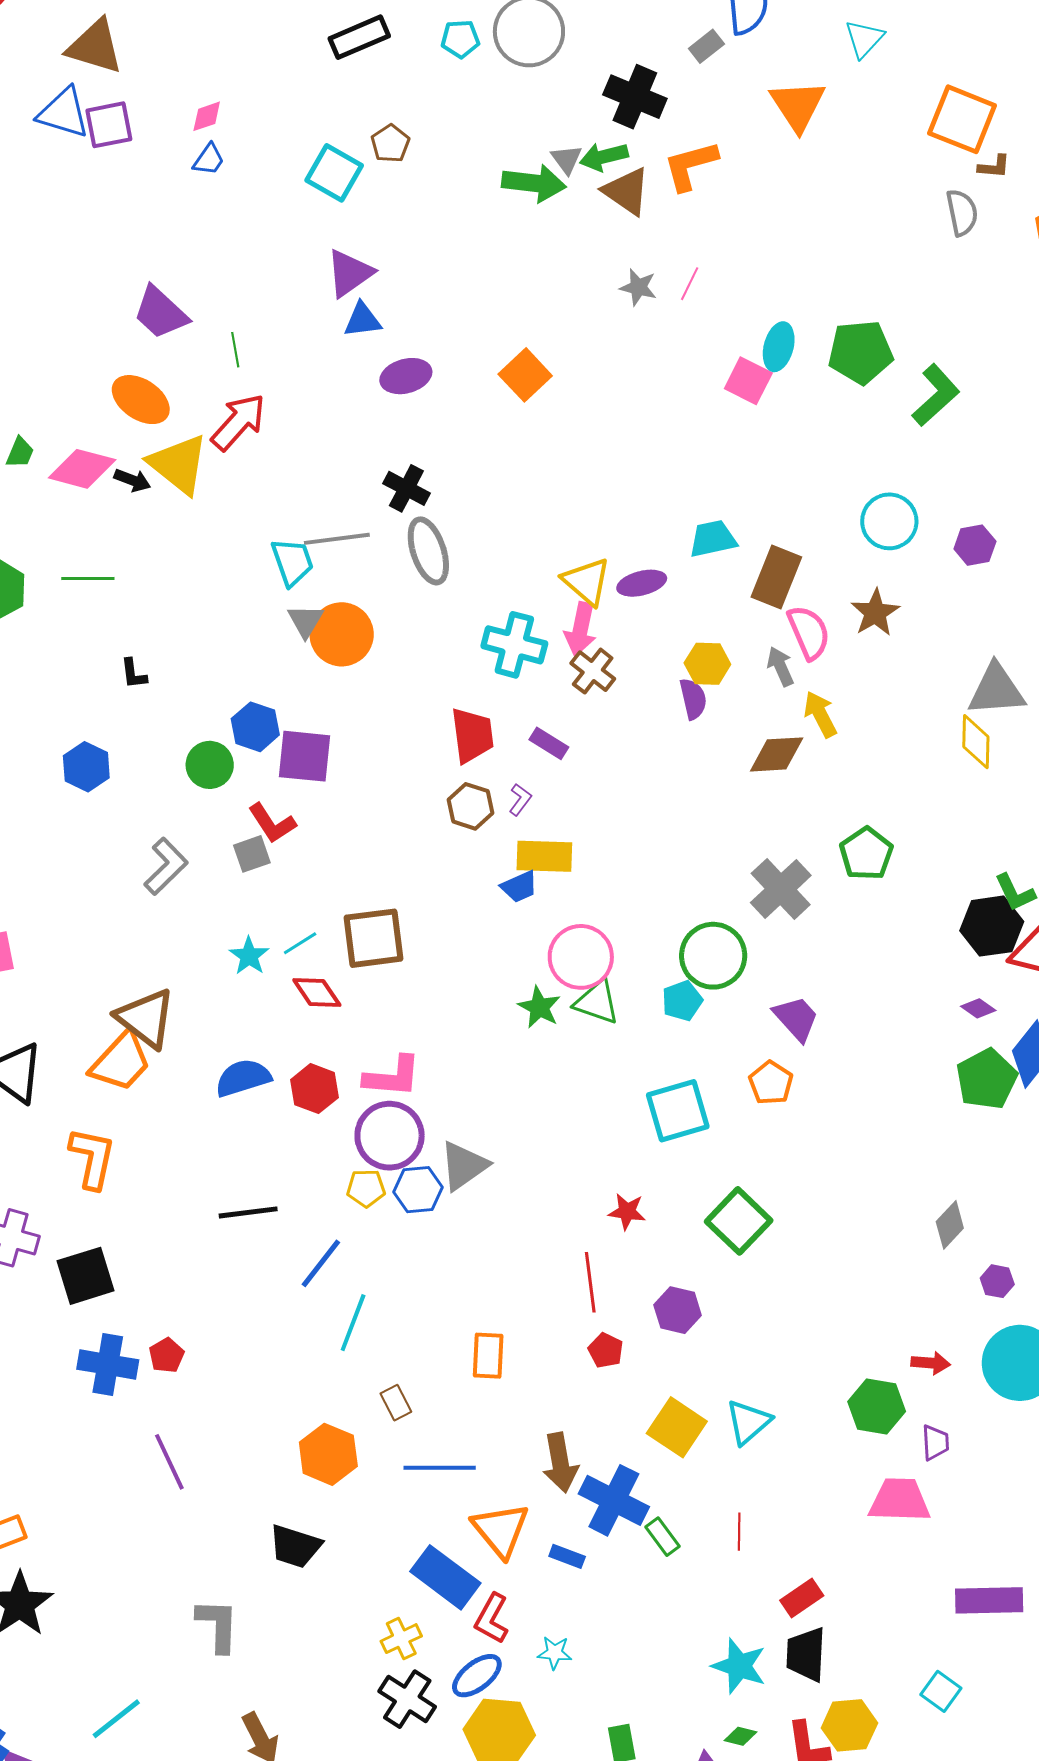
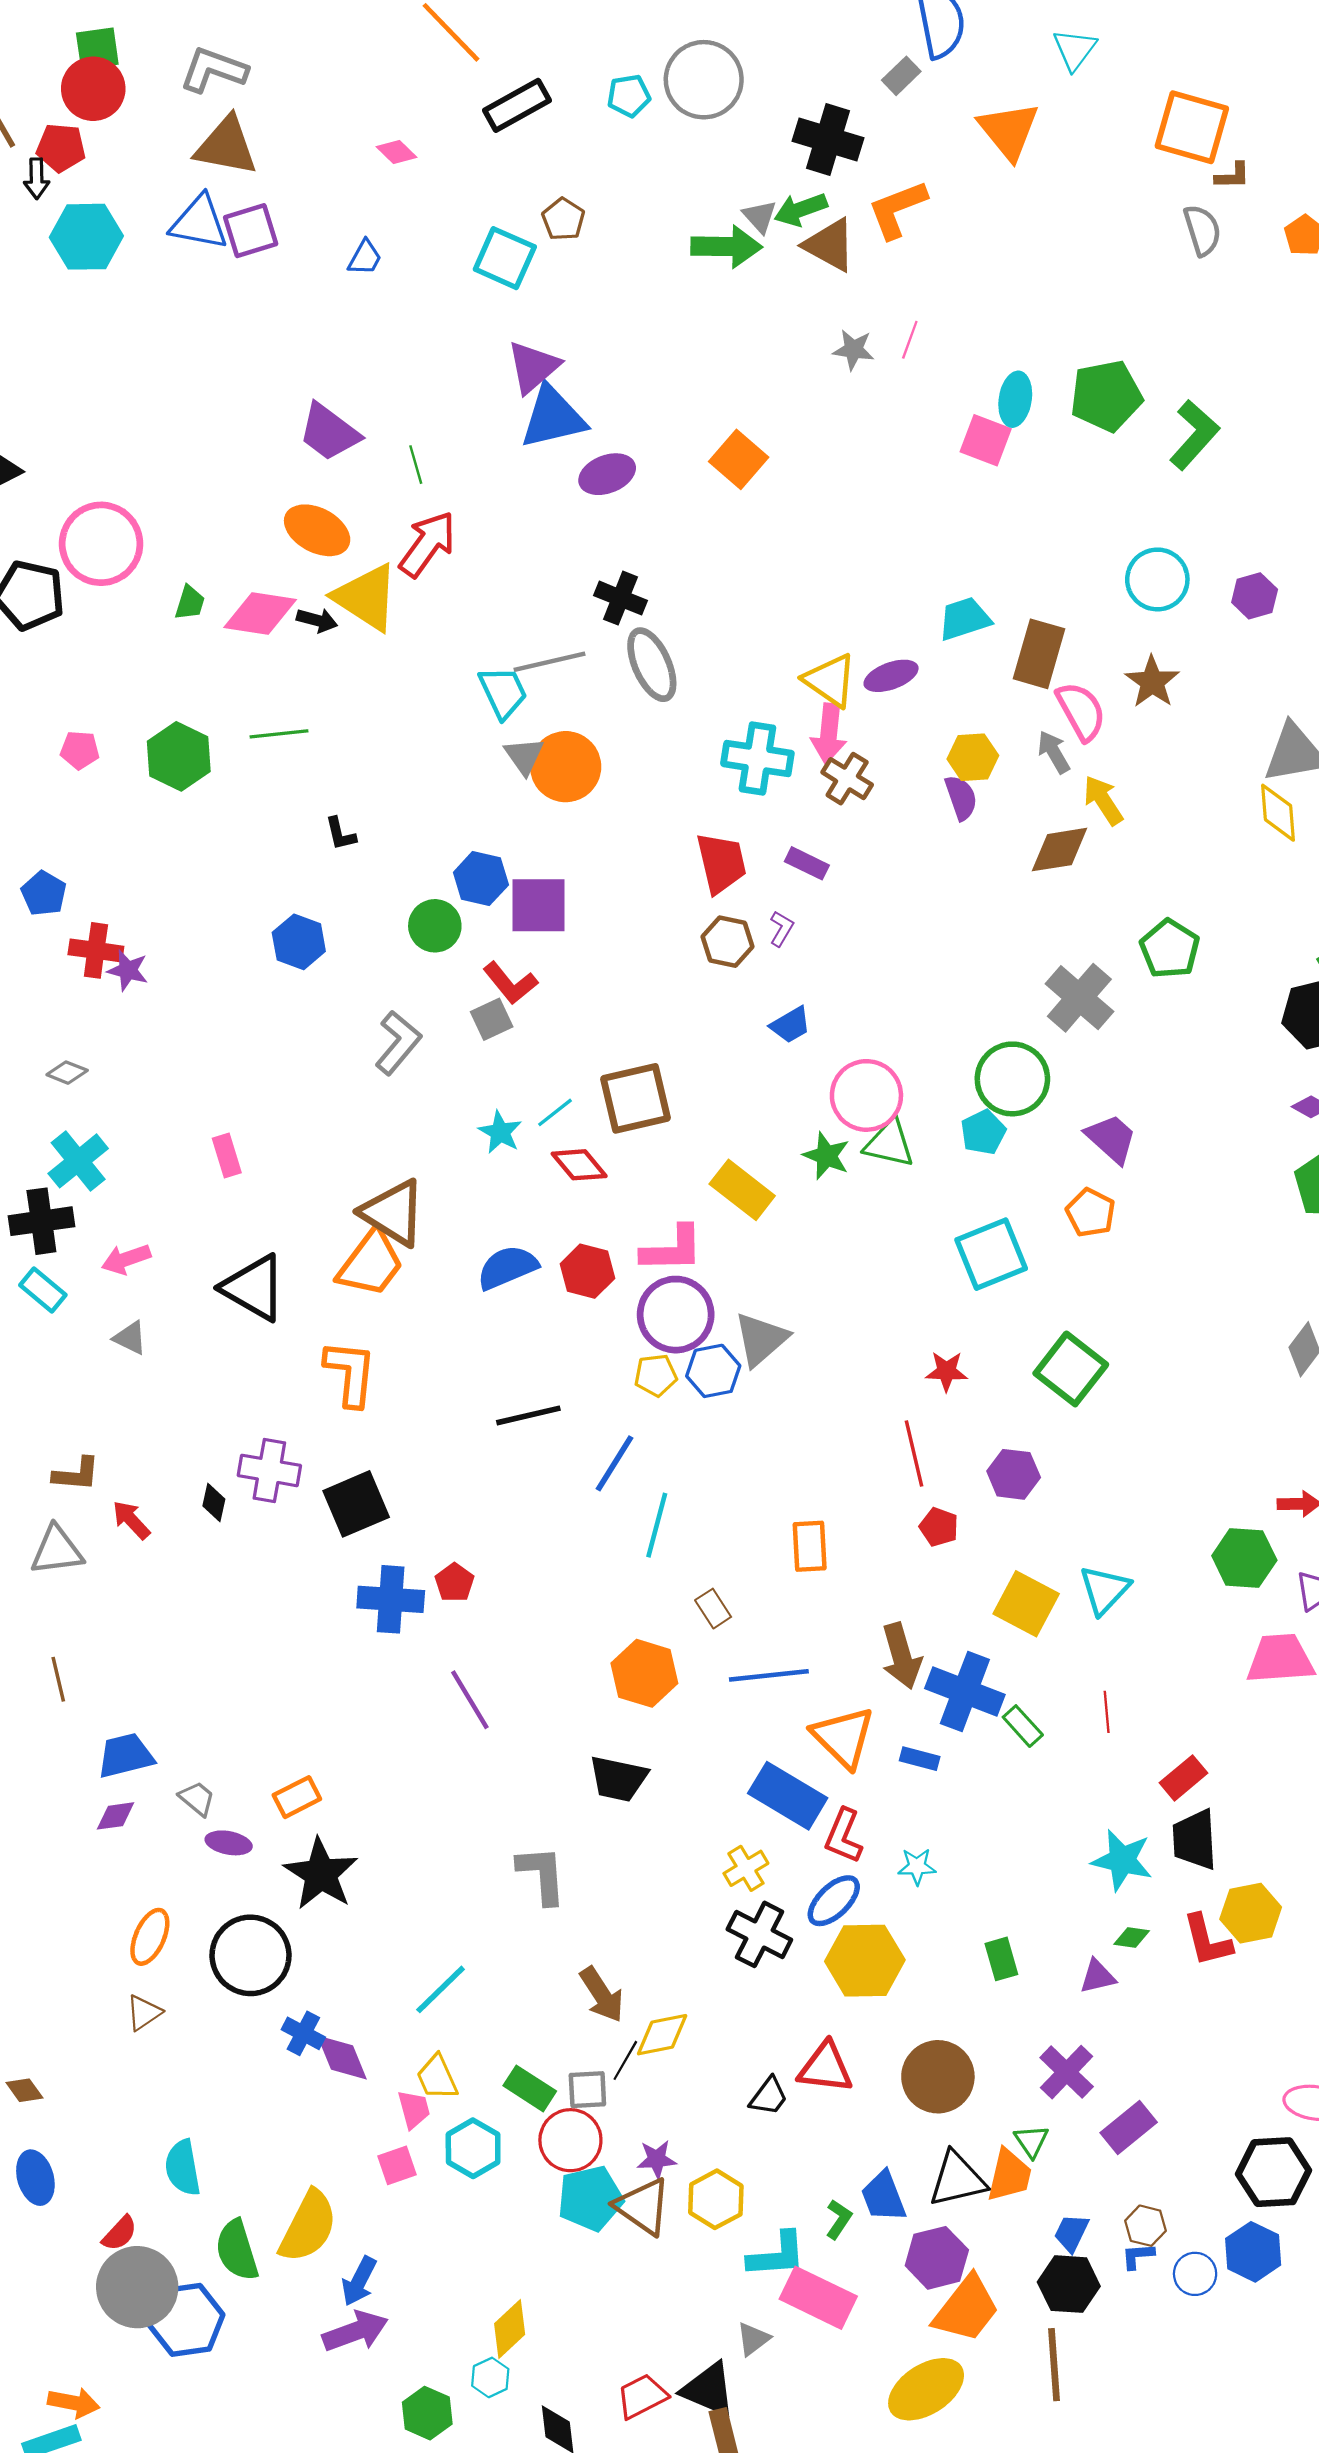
pink diamond: (207, 116) -> (396, 152), moved, turned 69
blue triangle: (362, 320) -> (553, 417), size x1.6
yellow rectangle: (544, 856) -> (742, 1190), moved, turned 42

